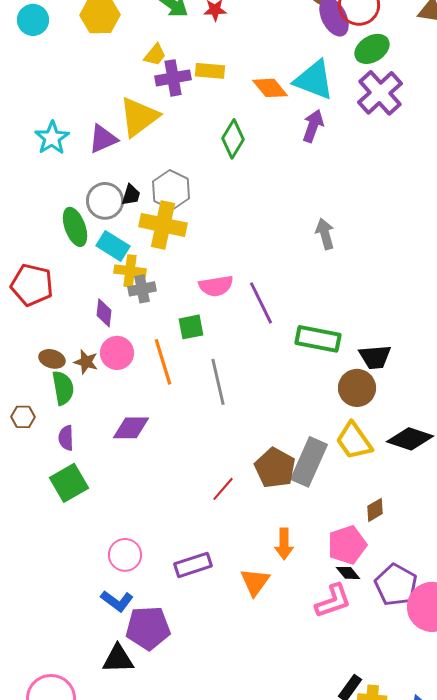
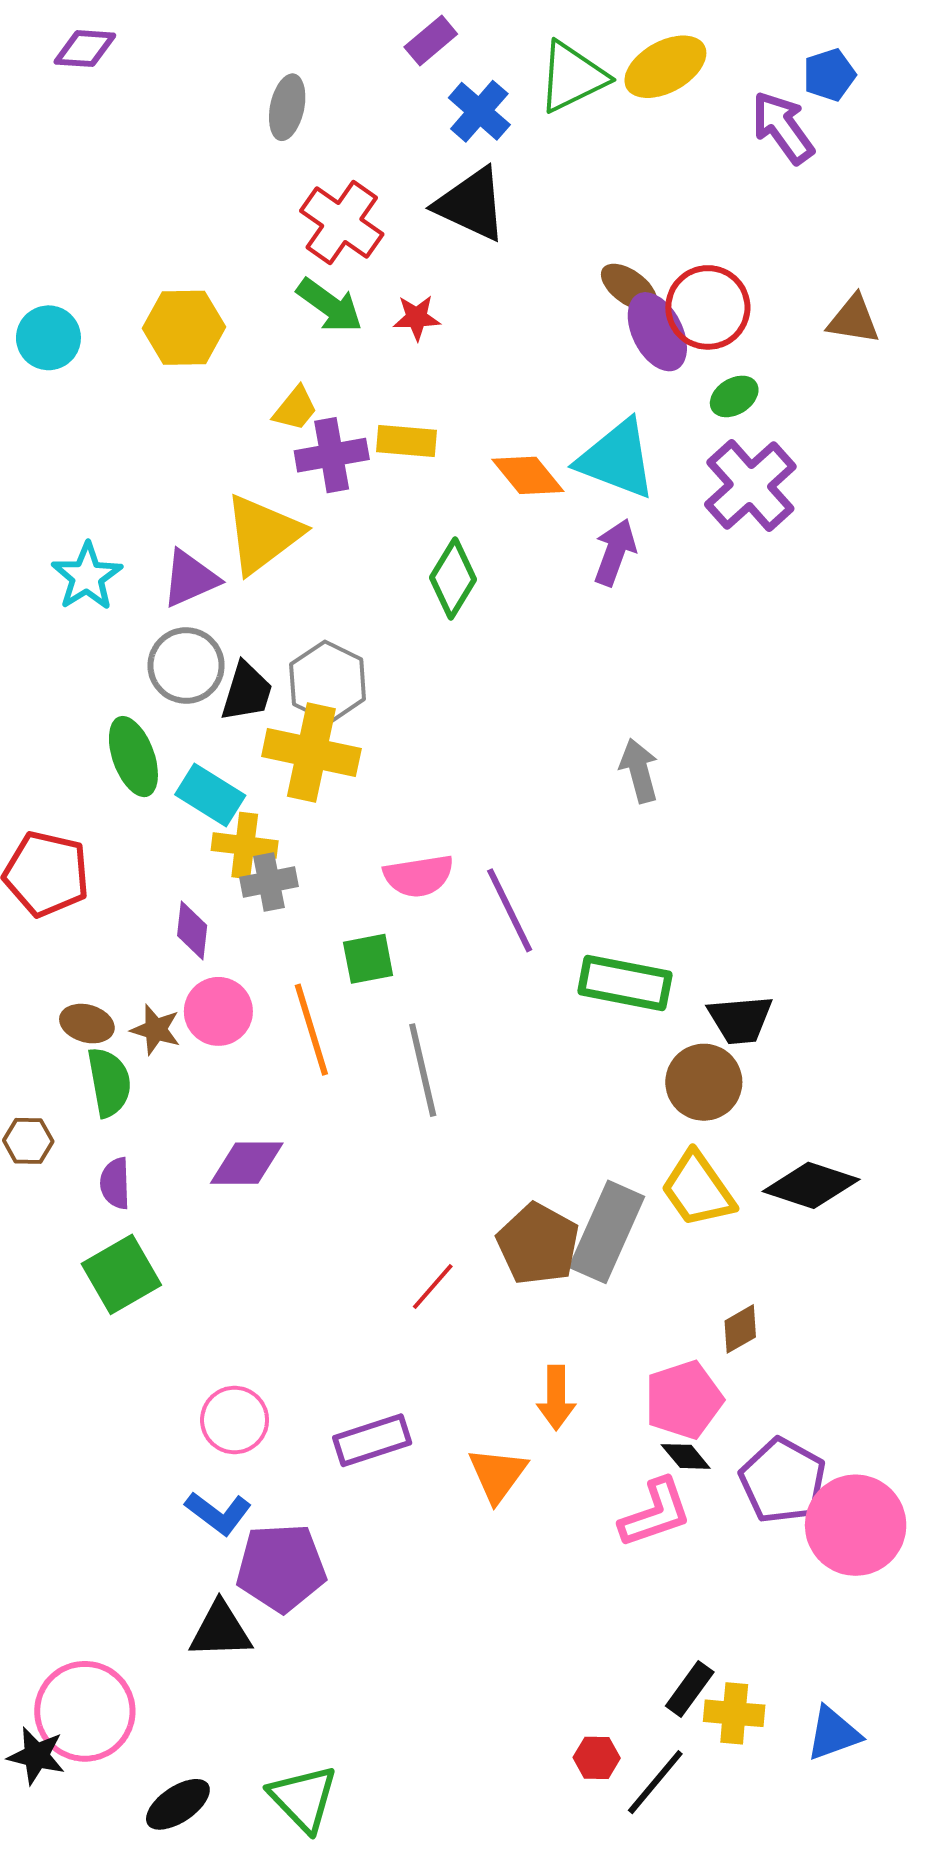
green ellipse: (372, 49) -> (734, 396), size x0.7
black trapezoid: (131, 195) -> (247, 692), size x1.4
gray circle: (105, 201) -> (186, 666), moved

